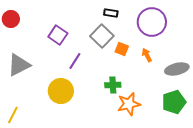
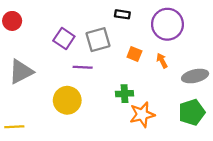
gray square: (102, 36) -> (98, 40), moved, turned 30
purple line: (75, 61) -> (83, 67), turned 60
yellow line: (13, 115) -> (14, 127), turned 60

